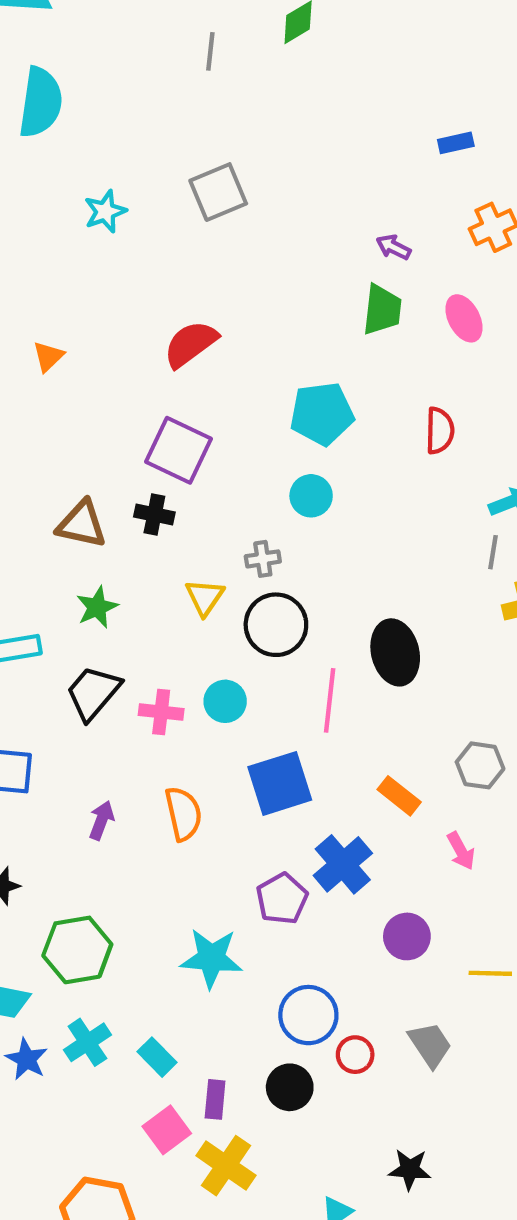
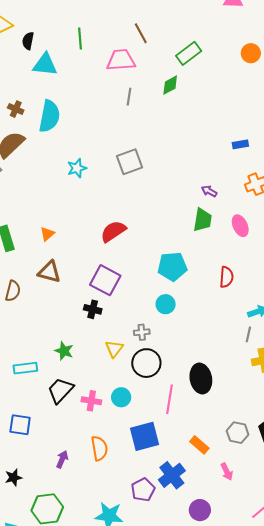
brown triangle: (82, 524) -> (49, 272), moved
green star: (97, 607) -> (64, 351), turned -30
purple arrow: (101, 820) -> (62, 459), moved

